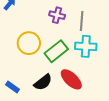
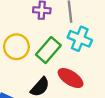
cyan cross: (86, 46) -> (80, 39), turned 30

